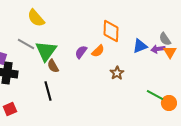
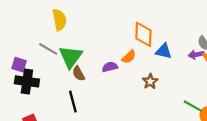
yellow semicircle: (36, 18) -> (59, 20), turned -150
blue triangle: (140, 46) -> (164, 51), moved, turned 35
purple semicircle: (81, 52) -> (110, 67), moved, turned 40

